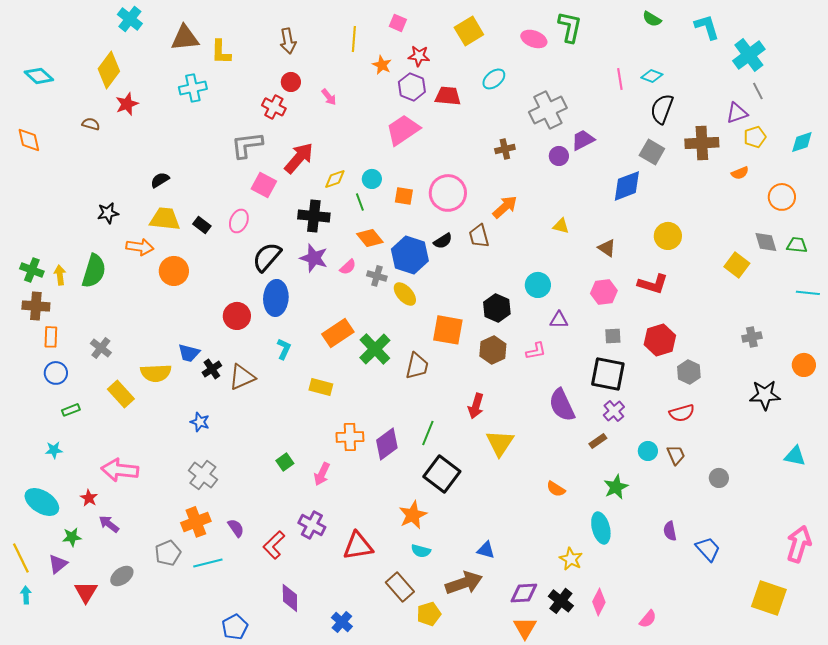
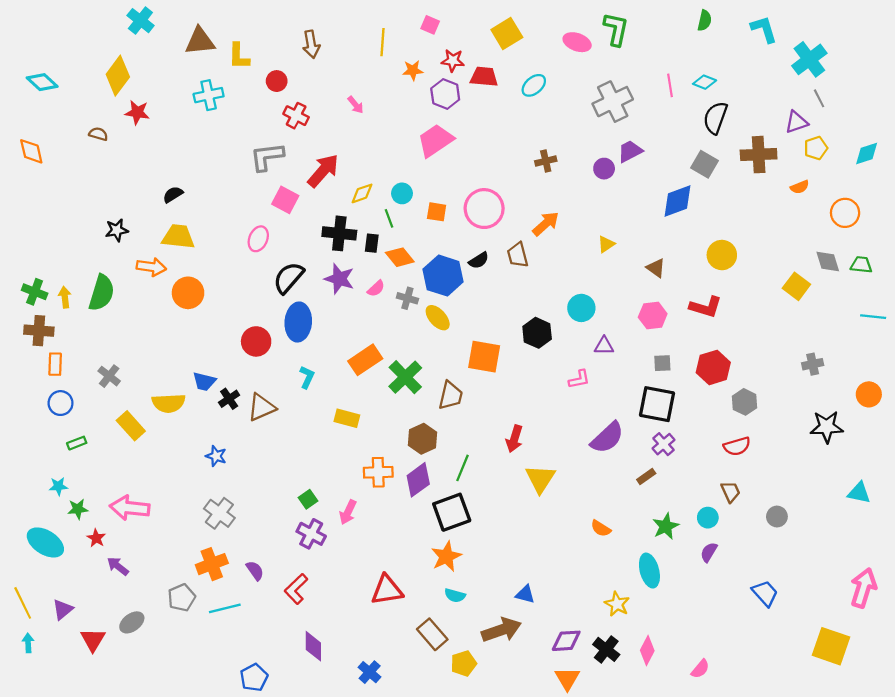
green semicircle: (652, 19) -> (705, 21), turned -108
orange star: (382, 65) -> (413, 70), turned -30
red circle: (291, 82) -> (277, 81), moved
red trapezoid: (448, 96) -> (484, 77), moved
red star: (127, 104) -> (137, 112), turned 30
gray cross: (548, 110) -> (613, 102), moved
black rectangle: (202, 225) -> (372, 243), moved, turned 60
yellow triangle: (561, 226) -> (606, 244), turned -48
brown hexagon: (493, 350) -> (423, 439), moved
purple semicircle: (562, 405) -> (607, 438), turned -108
cyan circle: (648, 451) -> (708, 518), moved
black square: (442, 474) -> (452, 512), moved, turned 33
purple cross: (312, 525) -> (311, 534), moved
purple semicircle: (670, 531) -> (709, 552), moved, turned 42
green star: (72, 537) -> (78, 509), moved

